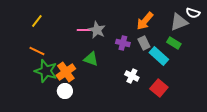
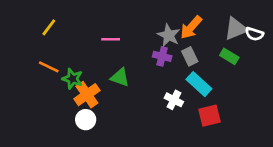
white semicircle: (193, 13) -> (254, 34), moved
gray star: (97, 30) -> (169, 35), moved
cyan rectangle: (159, 56) -> (199, 84), moved
green star: (46, 71) -> (72, 79), moved, size x0.7
red square: (159, 88) -> (210, 116), turned 36

